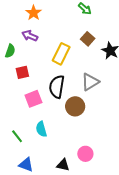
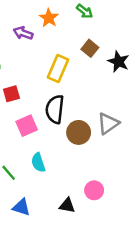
orange star: (34, 13) -> (49, 18), moved
purple arrow: (30, 36) -> (23, 33), moved
gray triangle: (90, 82) -> (108, 123), moved

